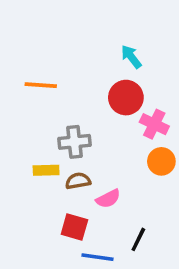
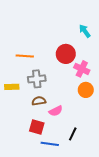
cyan arrow: (131, 57) -> (85, 31), moved
orange line: (41, 85) -> (25, 56), moved
yellow rectangle: (46, 170) -> (12, 87), moved

